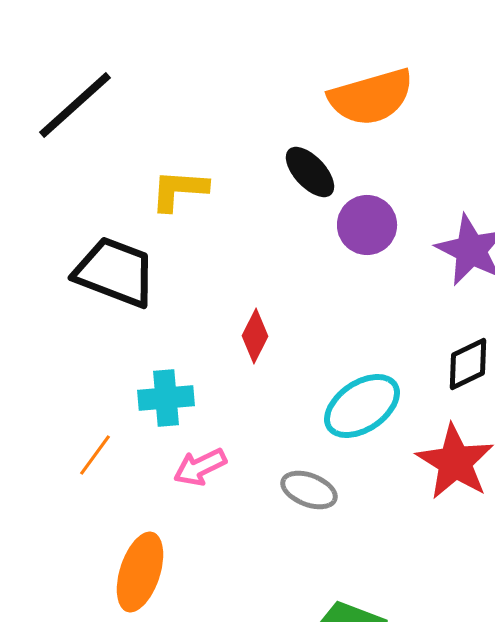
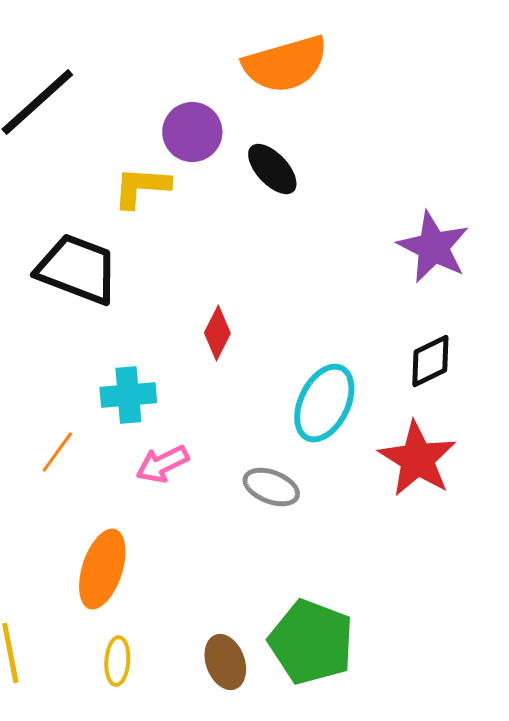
orange semicircle: (371, 97) -> (285, 64), moved
purple circle: (367, 225) -> (192, 132), moved
cyan ellipse: (362, 406) -> (324, 403), turned -30

